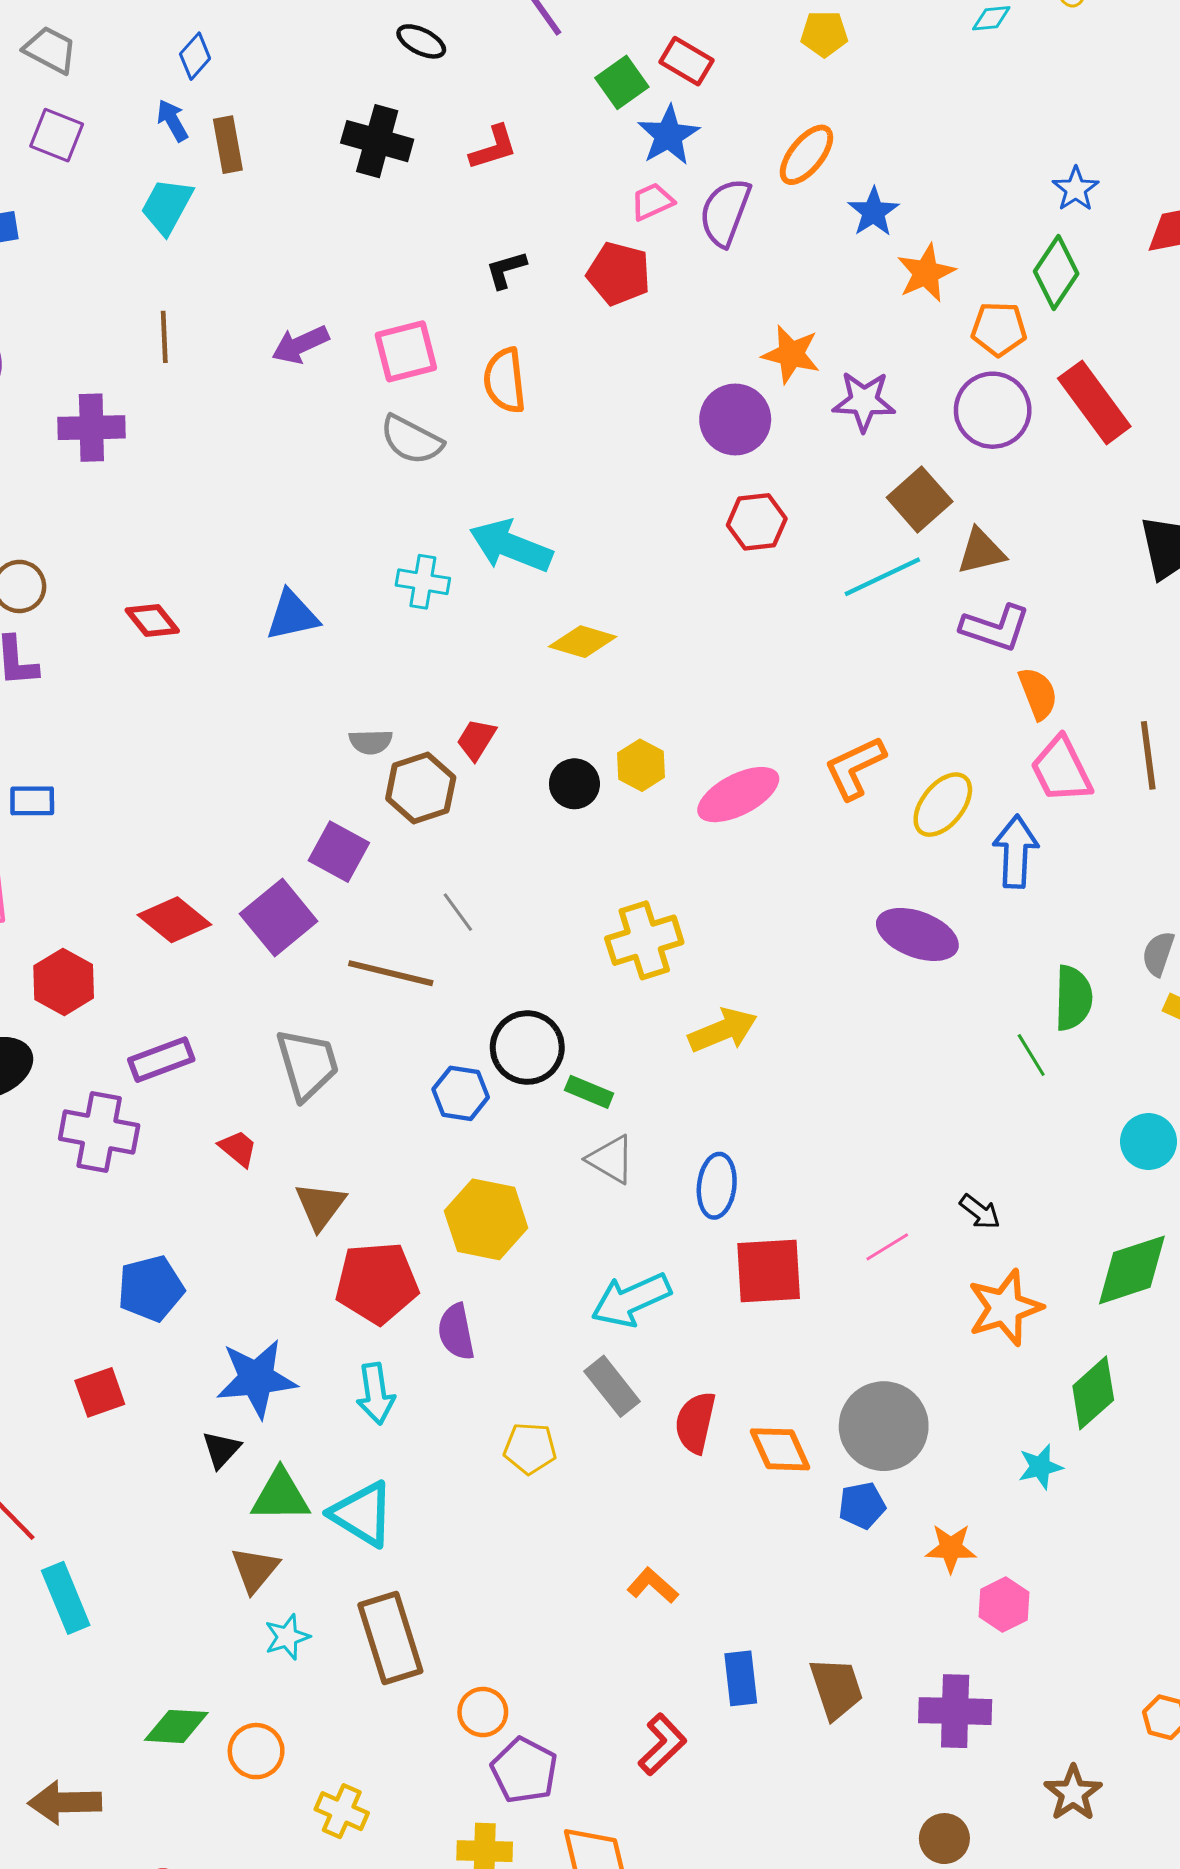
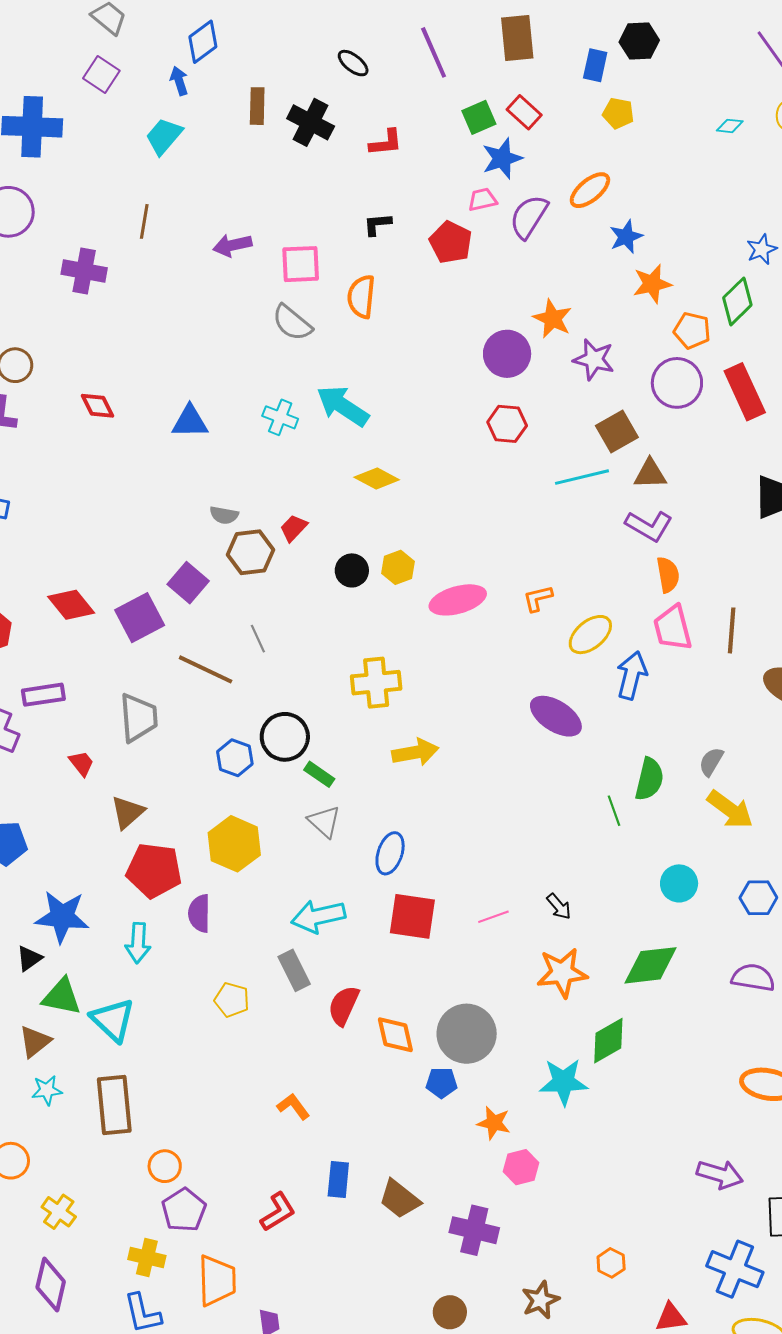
blue diamond: (195, 56) -> (203, 42), size x1.4
brown rectangle: (228, 145) -> (257, 106), moved
orange L-shape: (855, 768) -> (538, 598), size x0.7
cyan star: (1040, 1467) -> (564, 1082), size x1.6
brown trapezoid: (836, 1688) -> (400, 1199), turned 135

